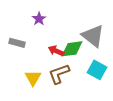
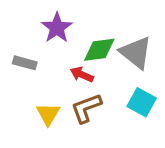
purple star: (39, 19) -> (57, 28), size x1.5
green diamond: (72, 49) -> (99, 50), moved

